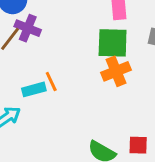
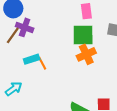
cyan rectangle: (34, 89) -> (32, 59), moved

